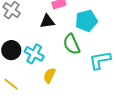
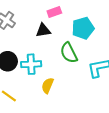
cyan cross: (34, 54) -> (31, 64), turned -30

